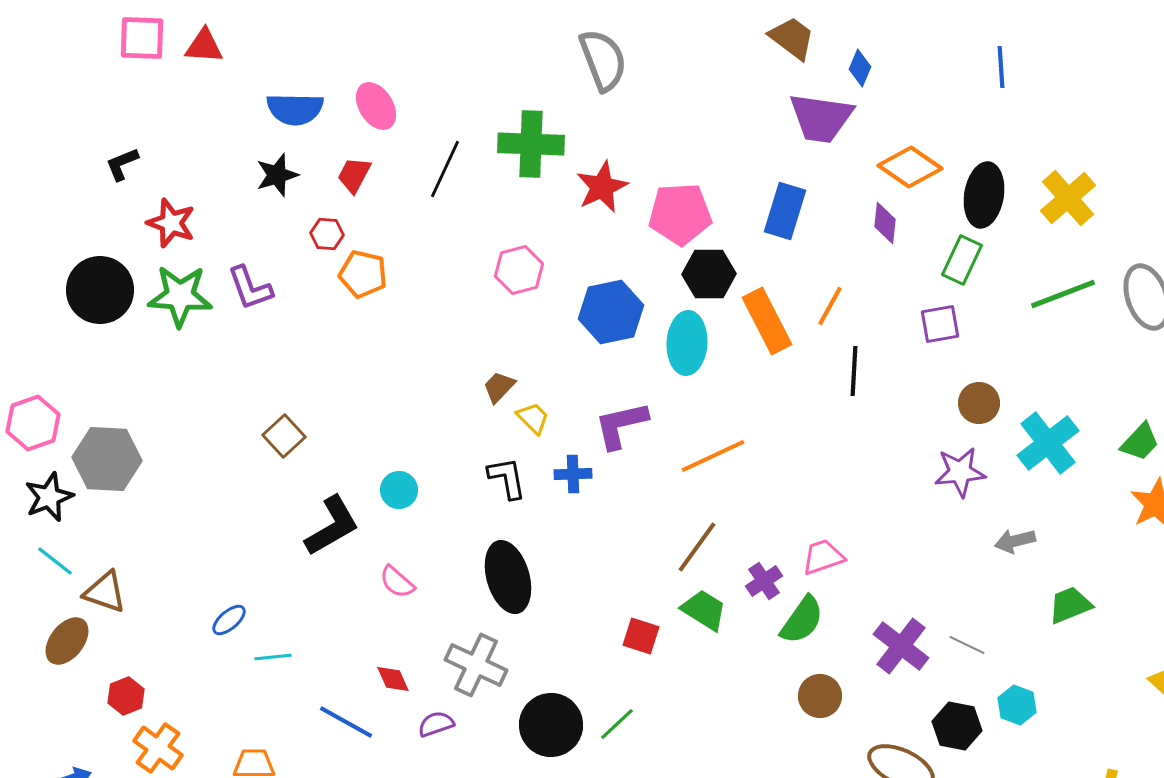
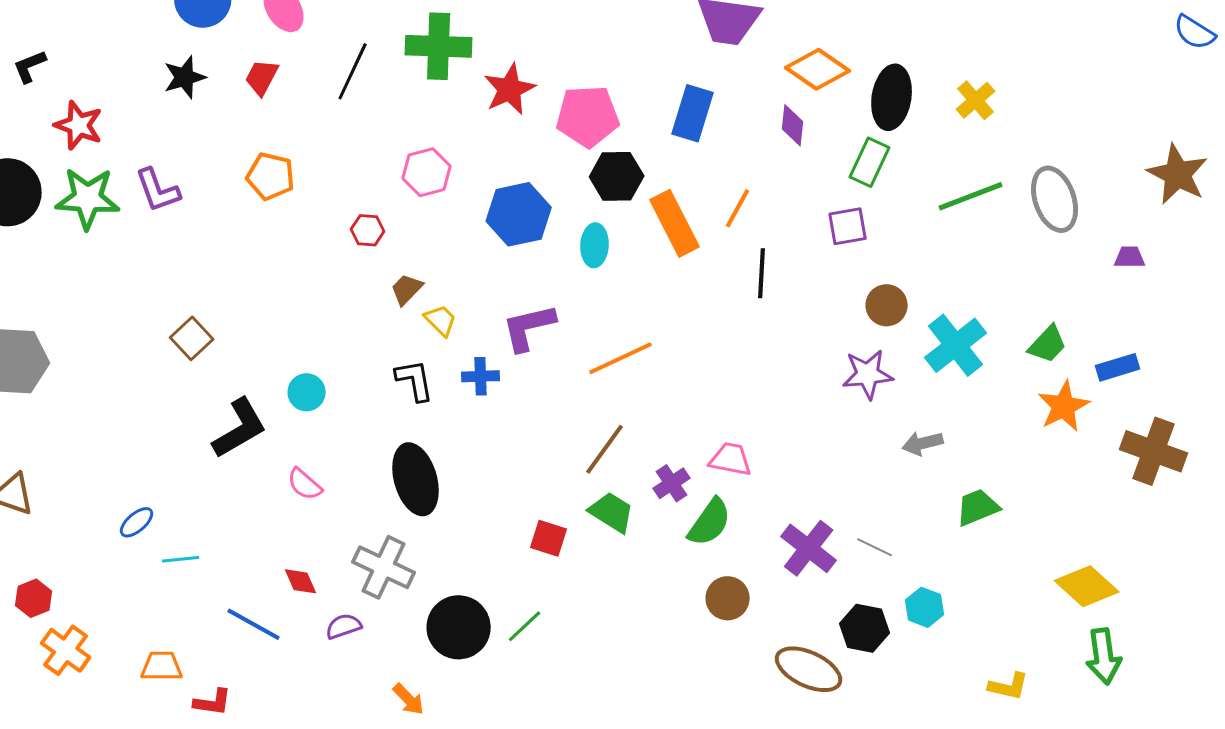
yellow cross: (1068, 198) -> (976, 100), size x0.7
red hexagon: (327, 234) -> (368, 230), moved
cyan ellipse: (687, 343) -> (595, 245), size x0.7
pink trapezoid: (823, 557) -> (731, 459), turned 30

